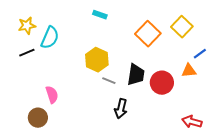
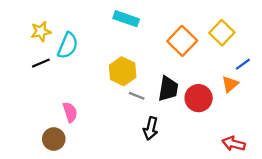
cyan rectangle: (100, 15) -> (126, 19), size x1.5
orange triangle: (189, 71) -> (230, 84), turned -35

